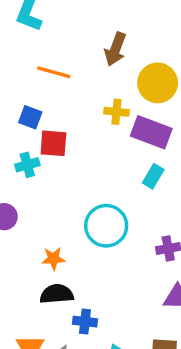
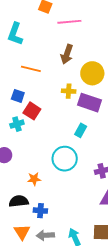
red square: (53, 143) -> (32, 111), turned 30
cyan rectangle: (153, 176) -> (81, 130), moved
black semicircle: (57, 294) -> (19, 201), moved
blue cross: (85, 322) -> (40, 211), moved

